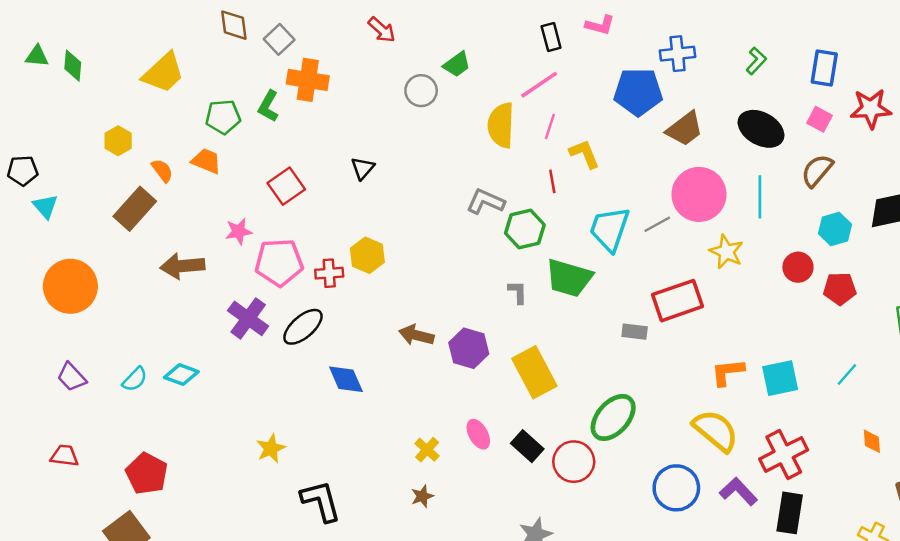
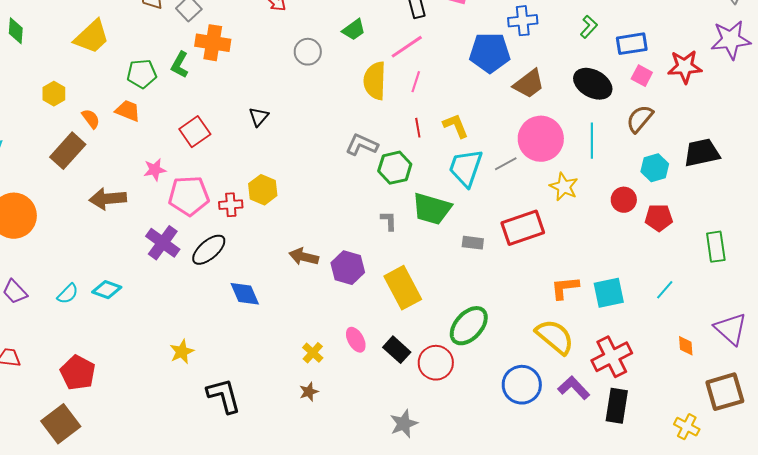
green trapezoid: (457, 64) -> (354, 30), moved
blue rectangle: (824, 68) -> (632, 44), moved, turned 72
yellow L-shape: (584, 154) -> (456, 126), moved
gray rectangle: (635, 332) -> (473, 243), moved

